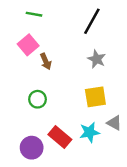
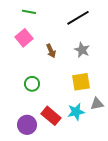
black line: (92, 21) -> (78, 18), turned 30
brown arrow: (46, 61) -> (51, 51), moved
gray triangle: (114, 123) -> (97, 104), turned -40

